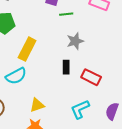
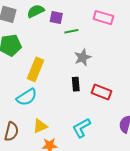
yellow triangle: (37, 105) -> (40, 126), moved
cyan L-shape: (80, 109) -> (81, 128), moved

